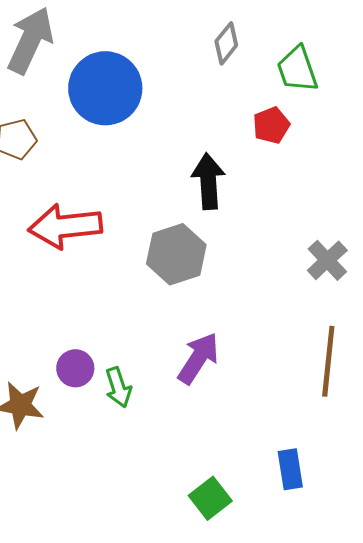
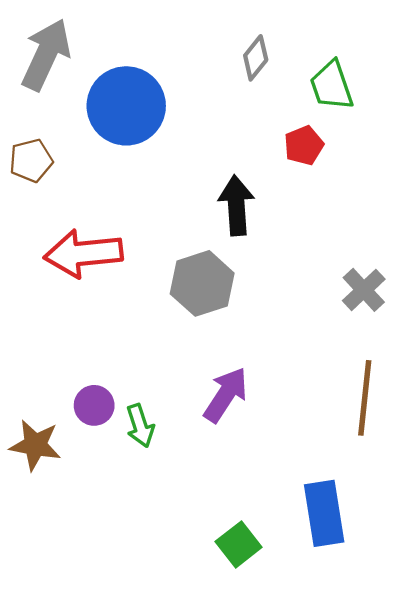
blue rectangle: (290, 469) -> (324, 513), size x1.5

